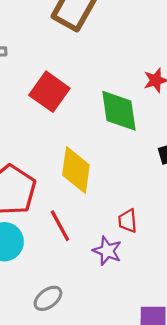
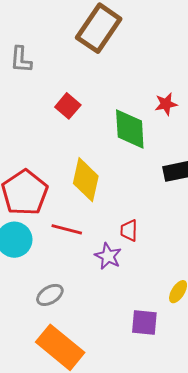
red square: (49, 92) -> (68, 106), size x0.7
red line: (60, 226) -> (67, 229), turned -52

